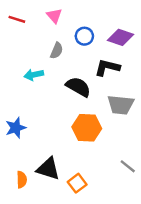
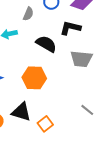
orange hexagon: (87, 128) -> (34, 78), moved

